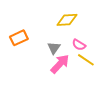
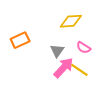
yellow line: (86, 60) -> (79, 70), moved

